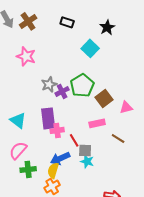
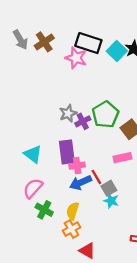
black rectangle: (67, 22) -> (88, 43), size x1.6
cyan square: (90, 48) -> (117, 51), moved
pink star: (26, 56) -> (76, 58), moved
gray square: (85, 150) -> (109, 188), turned -32
blue arrow: (60, 158) -> (81, 183), moved
green cross: (28, 169) -> (44, 210), turned 35

